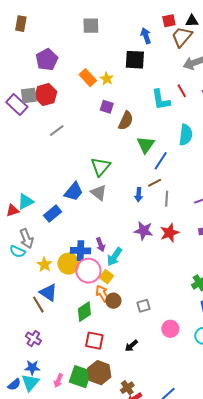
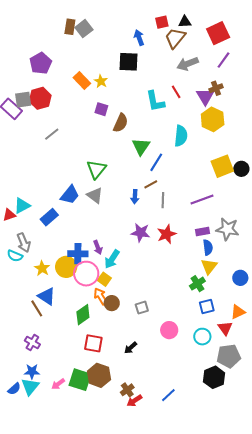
brown rectangle: (21, 24) -> (70, 27), moved
gray square: (91, 26) -> (84, 29), turned -36
pink arrow: (58, 381) -> (58, 384), turned 32

